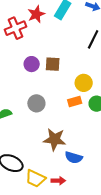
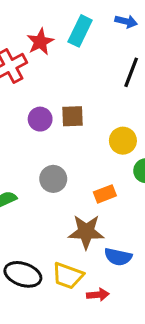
orange rectangle: (75, 101) -> (105, 194), moved
yellow trapezoid: (35, 178) -> (68, 276), moved

